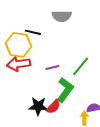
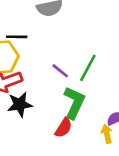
purple line: (52, 67) -> (60, 71), moved, turned 64
black star: (38, 106) -> (20, 104), moved

